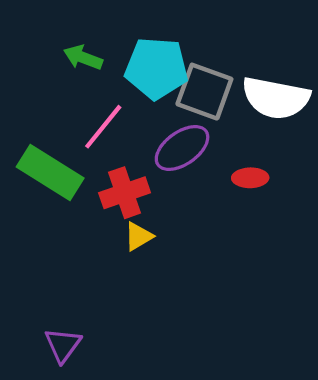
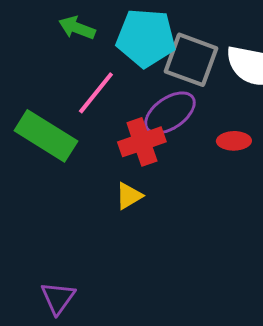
red cross: (125, 193) -> (142, 142), moved

